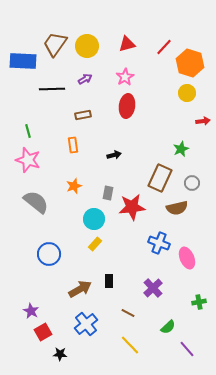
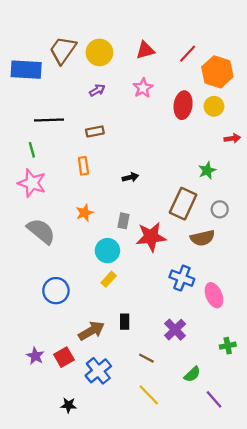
black line: (52, 89) -> (49, 120), moved
red ellipse: (127, 106) -> (183, 105), moved
red square: (43, 332) -> (64, 357), moved

